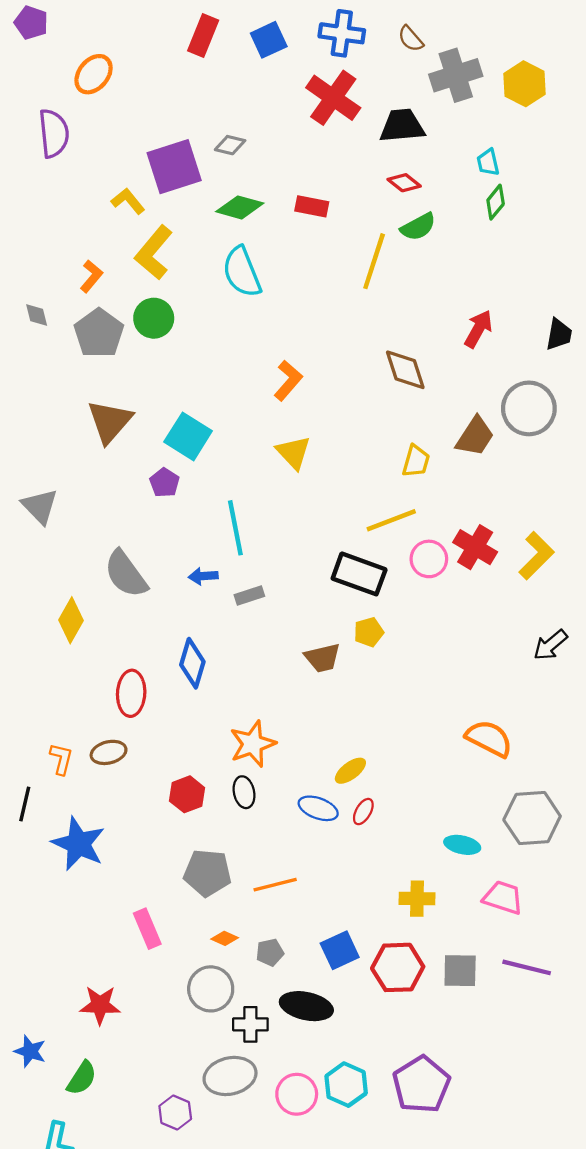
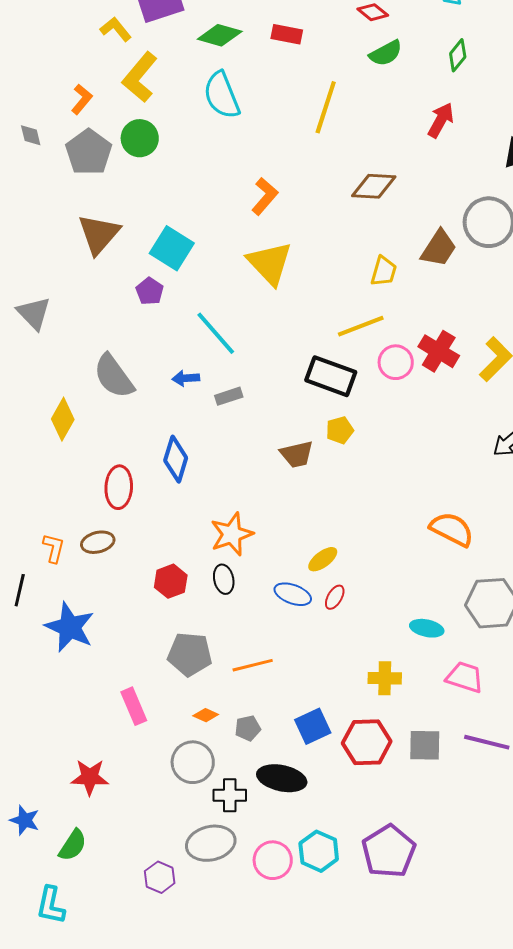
green diamond: (496, 202) -> (458, 55), moved
yellow line: (374, 261) -> (326, 107), moved
red arrow: (478, 329) -> (441, 120), moved
brown diamond: (405, 370) -> (374, 186), turned -69
yellow triangle: (293, 453) -> (270, 263), size x1.4
cyan line: (235, 528) -> (216, 333), turned -30

